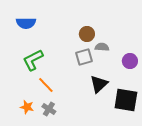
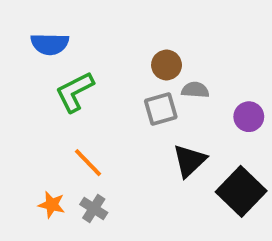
green L-shape: (33, 60) -> (75, 92), moved
black square: (126, 100) -> (241, 191), turned 35

